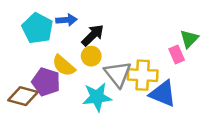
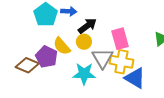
pink rectangle: (177, 54) -> (120, 39), moved, size x1.5

